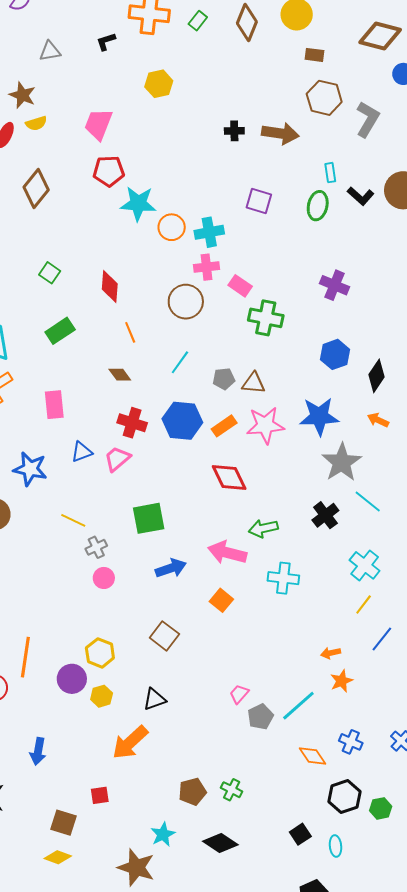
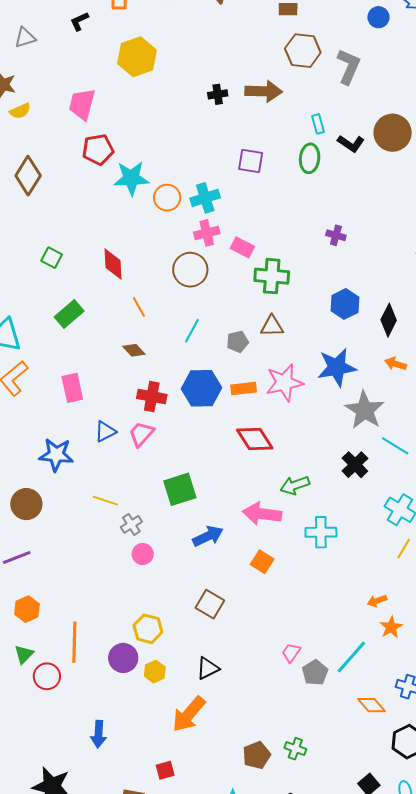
yellow hexagon: (159, 84) -> (137, 57), size x1.4
purple cross: (335, 285) -> (336, 235), size x0.7
brown triangle: (254, 383) -> (272, 326), moved
orange rectangle: (224, 426) -> (244, 388), turned 35

